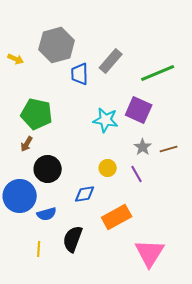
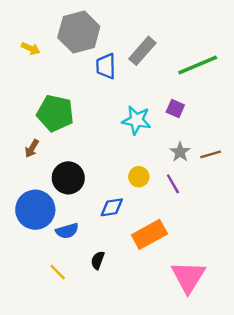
purple square: (139, 110) -> (175, 108), size x0.6
brown arrow: (27, 144) -> (32, 148), moved
black semicircle: (73, 239) -> (98, 260), size x0.6
yellow line: (39, 249) -> (58, 272), turned -49

